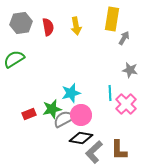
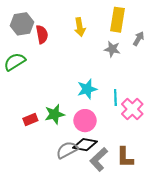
red semicircle: (48, 27) -> (42, 34), moved
gray arrow: (124, 38) -> (139, 39), moved
gray star: (130, 70) -> (112, 49), moved
cyan star: (71, 93) -> (87, 89), moved
gray semicircle: (64, 119) -> (67, 150), moved

